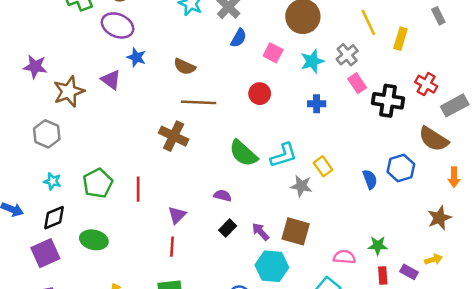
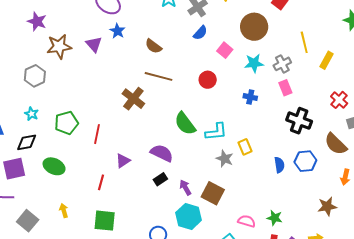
black cross: (388, 101) -> (299, 121), moved
purple semicircle: (223, 196) -> (162, 153), size x1.6
red line: (172, 247) -> (101, 182), moved

